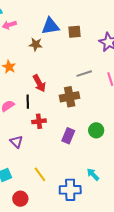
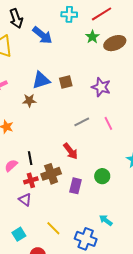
red arrow: (39, 83) -> (71, 151), moved
brown cross: (70, 97) -> (51, 174), moved
red cross: (39, 121) -> (31, 180), moved
blue cross: (70, 190) -> (86, 239), turned 30

